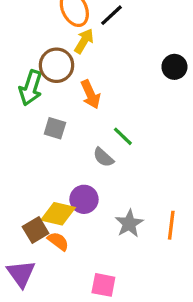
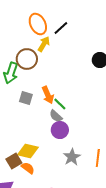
orange arrow: (90, 94) -> (48, 95), moved
green line: (123, 136) -> (60, 104), moved
purple circle: (84, 199) -> (60, 130), moved

